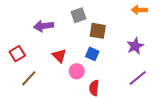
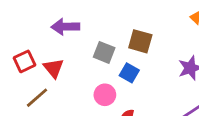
gray square: (78, 15) -> (104, 52), moved, turned 35
red triangle: (59, 56) -> (54, 68), moved

